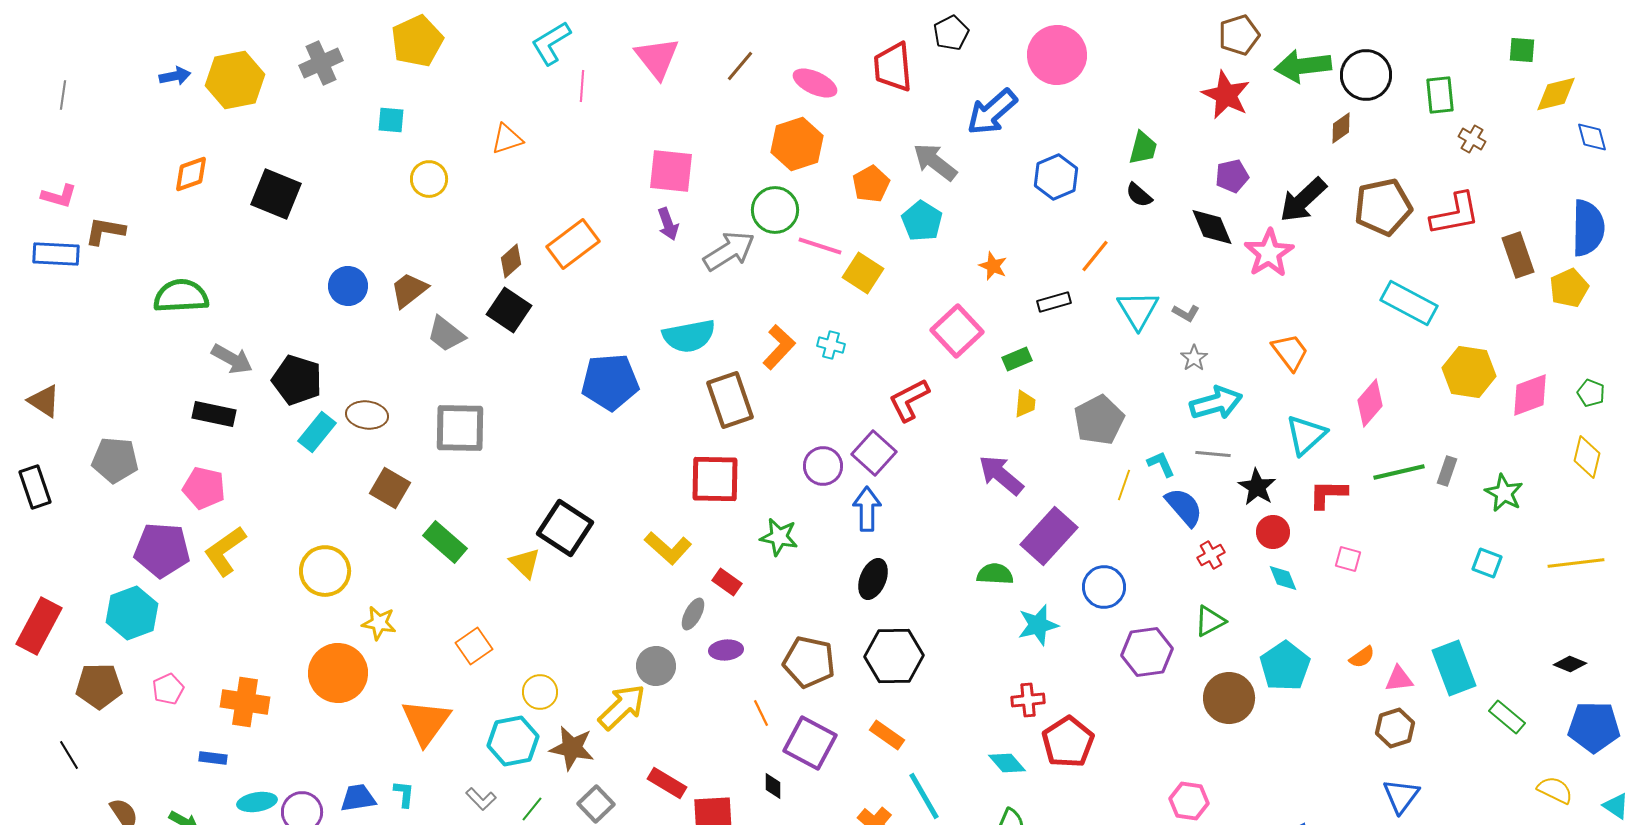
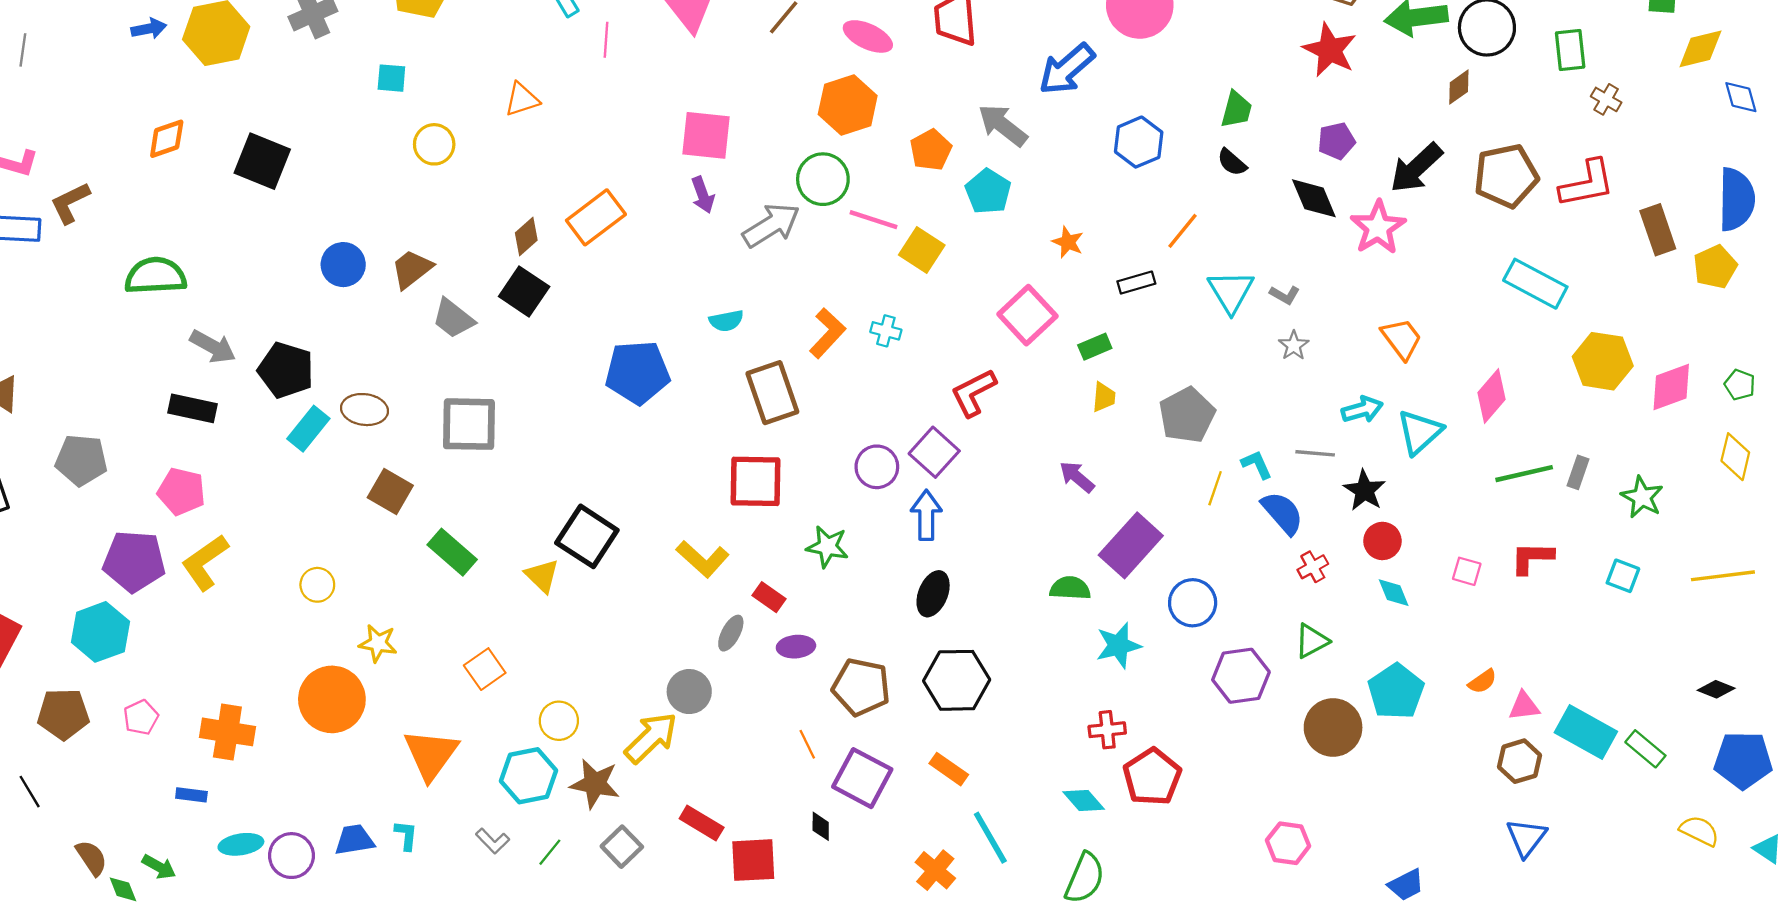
brown L-shape: (105, 231) -> (70, 203), turned -36
cyan semicircle: (689, 336) -> (726, 321), size x0.6
cyan arrow: (1216, 403) -> (1362, 410), moved, size x0.7
purple arrow: (1001, 475) -> (1077, 477), size x0.7
red L-shape: (1328, 494) -> (1532, 558), moved
yellow circle: (325, 571) -> (317, 585), size x0.6
purple ellipse: (726, 650) -> (796, 647), moved
cyan rectangle: (1454, 668) -> (1586, 732), moved, turned -40

